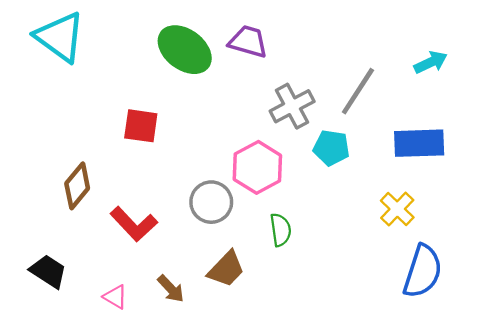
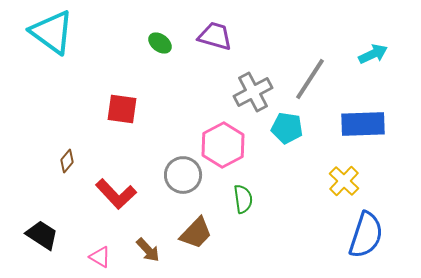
green ellipse: (185, 50) -> (160, 43), size x0.5
brown diamond: (77, 186) -> (67, 161), size x0.6

